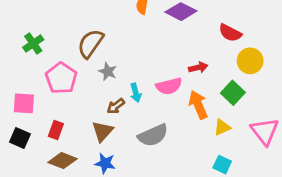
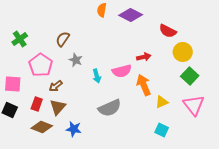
brown semicircle: (90, 44) -> (63, 39), size x0.7
green square: (233, 93) -> (190, 76), moved
brown arrow: (116, 106) -> (56, 86), moved
brown triangle: (102, 131) -> (58, 107), moved

